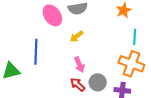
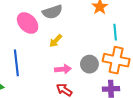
pink arrow: (79, 65) -> (63, 69), turned -63
gray circle: (98, 82) -> (89, 64), moved

